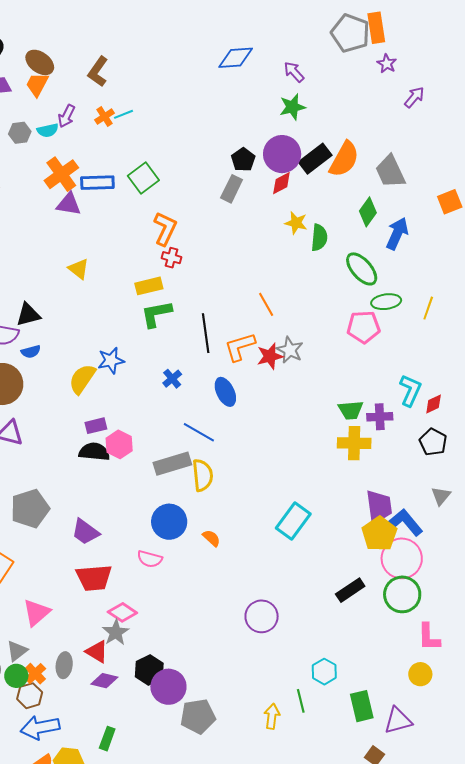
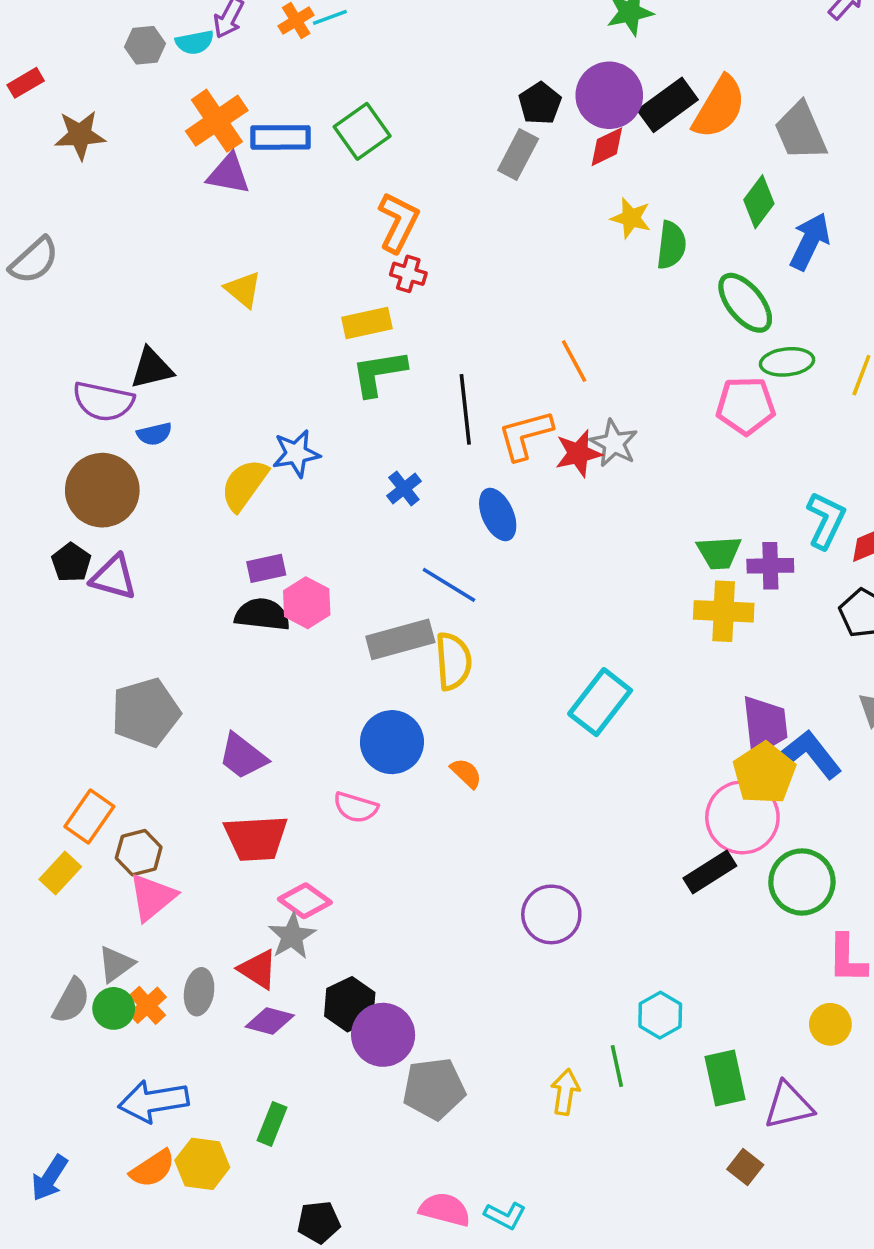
cyan rectangle: (293, 521) -> (600, 702), moved
pink circle: (402, 558) -> (742, 817), moved
brown hexagon: (30, 696) -> (139, 853), moved

